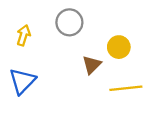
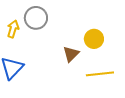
gray circle: (69, 22) -> (36, 18), moved

